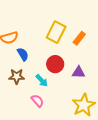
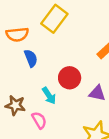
yellow rectangle: (56, 32) -> (54, 19), moved
brown star: (17, 76) -> (15, 105), moved

